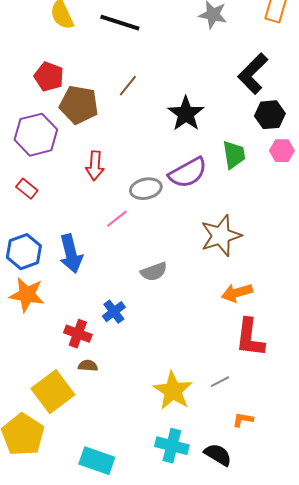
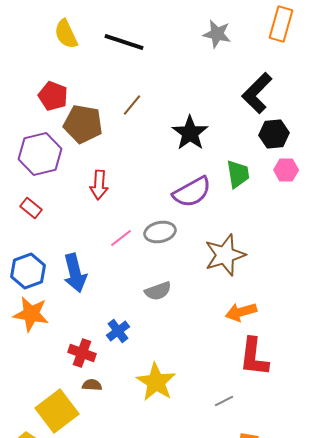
gray ellipse: (146, 189) -> (160, 232), moved
yellow star: (173, 391) -> (156, 382), moved

